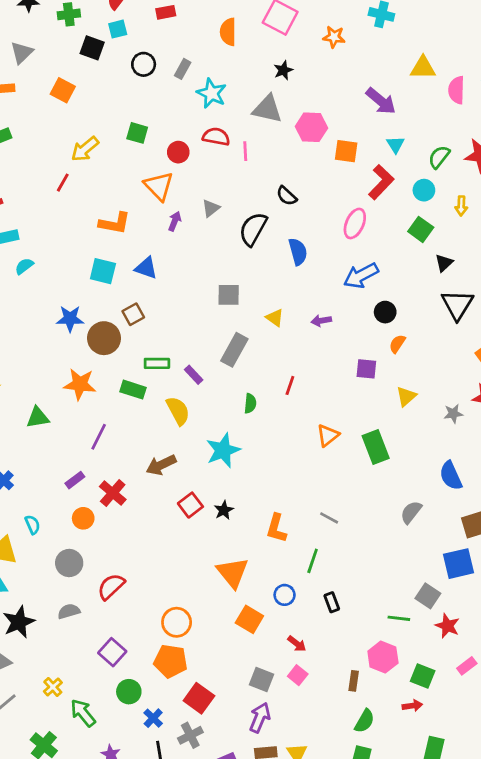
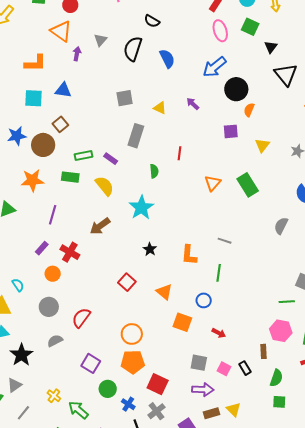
pink ellipse: (355, 223) -> (220, 31), moved, turned -30
black circle: (385, 312) -> (236, 89), size x1.5
purple arrow: (321, 321) -> (193, 104), turned 64
red square: (190, 505) -> (127, 282), moved
orange triangle: (233, 573) -> (164, 292), size x0.7
black rectangle: (332, 602) -> (245, 368), moved
pink square: (298, 675) -> (224, 369), moved
purple arrow: (260, 718) -> (203, 390), turned 80

